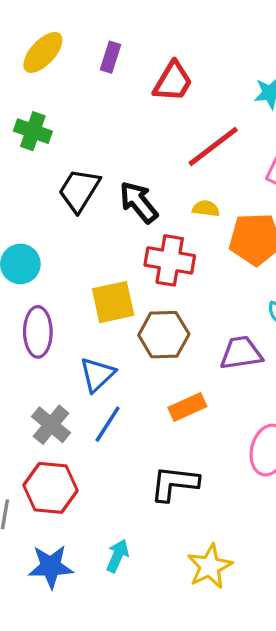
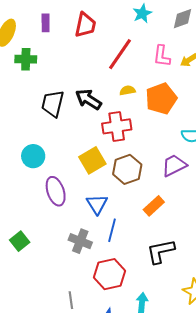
green cross: (33, 131) -> (26, 59), moved
red hexagon: (50, 488) -> (109, 274), moved

